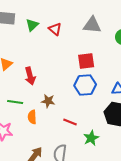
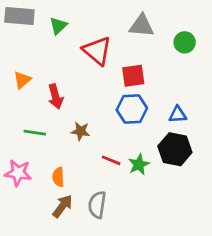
red triangle: (55, 29) -> (97, 51), moved, size x1.6
orange semicircle: (32, 117) -> (58, 177), moved
green star: (91, 138) -> (139, 165), moved

